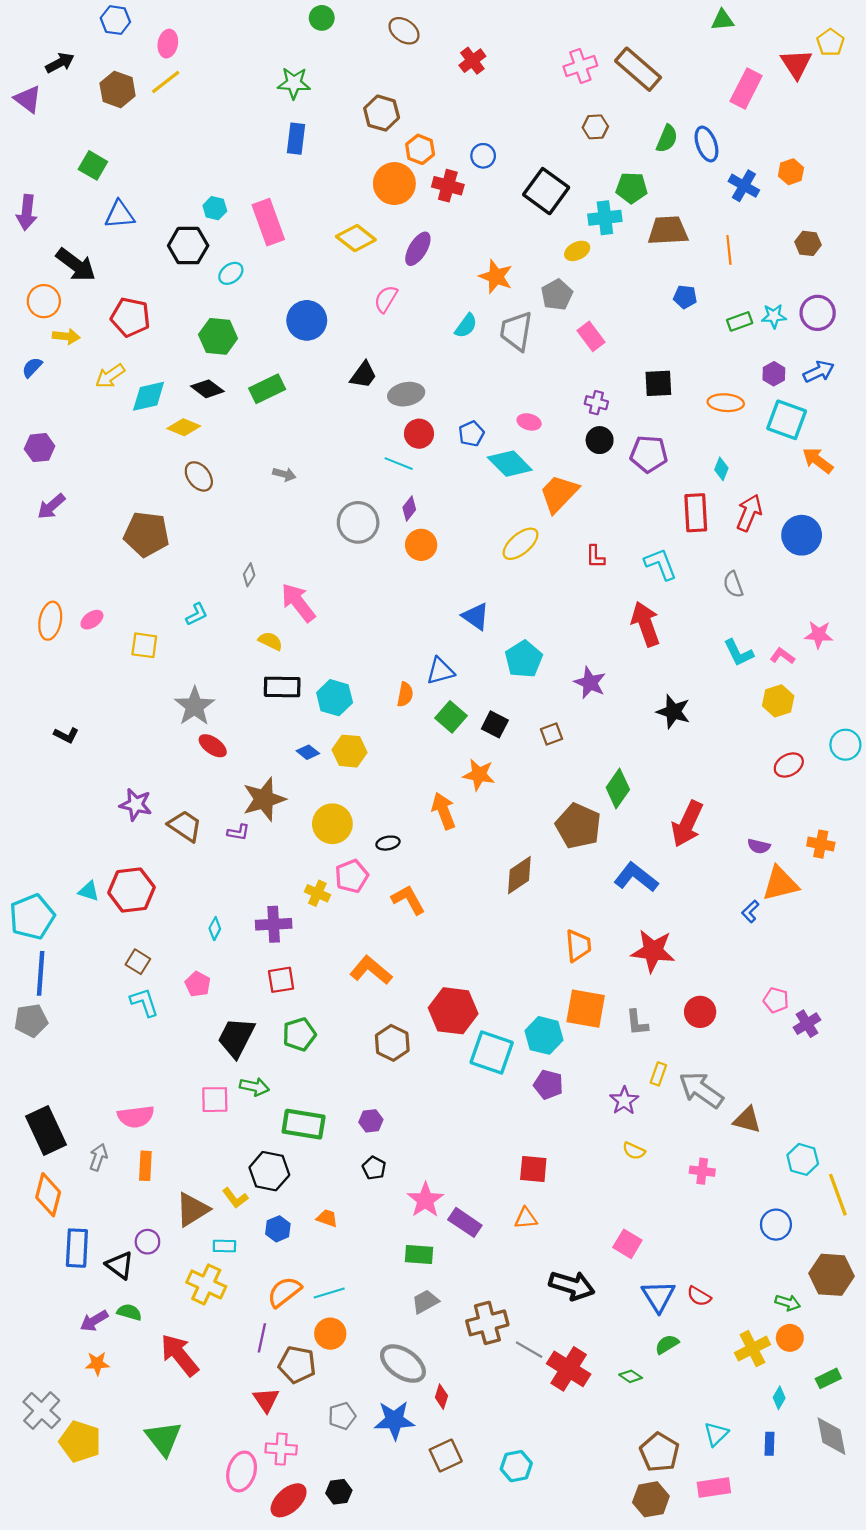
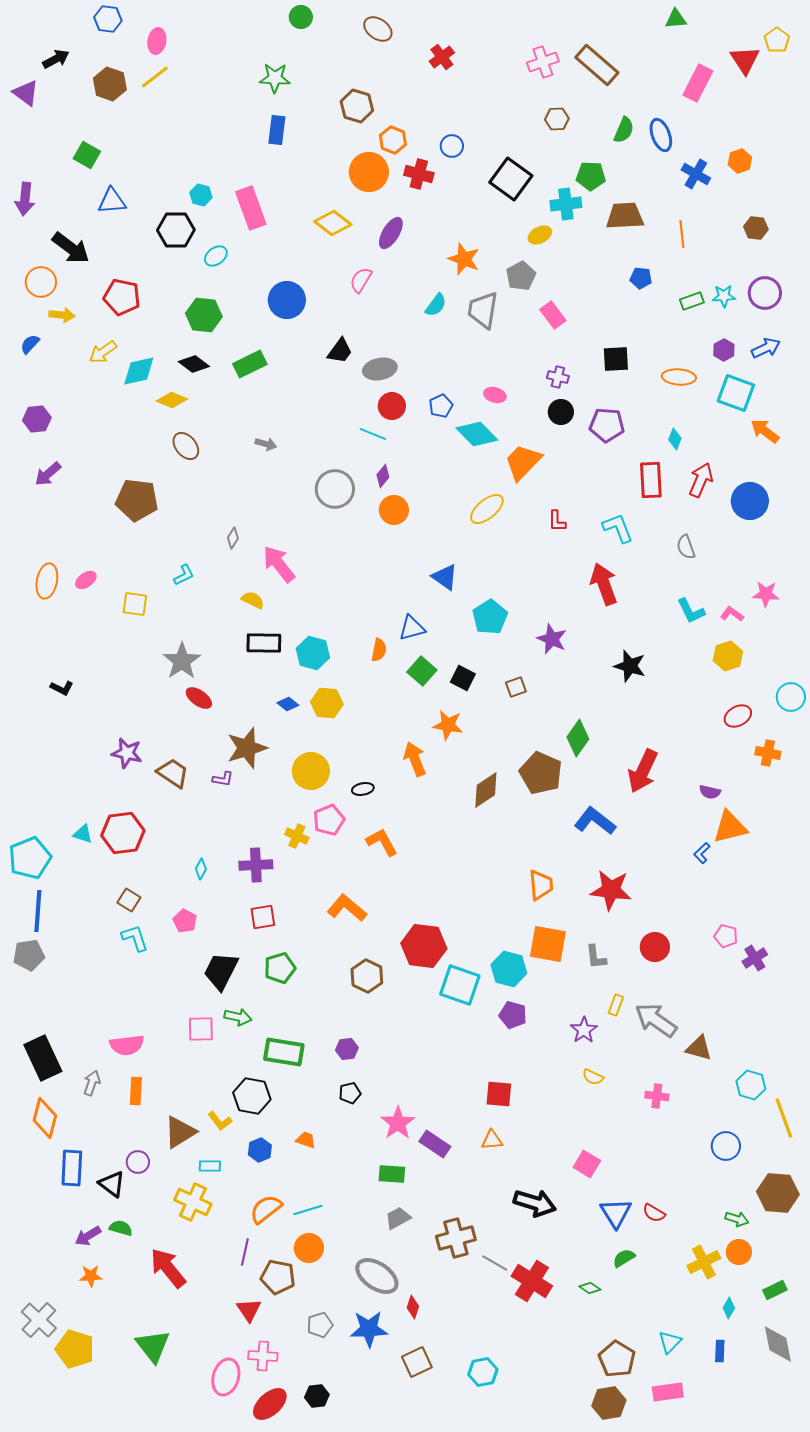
orange cross: (821, 844) -> (768, 753), moved
brown diamond: (519, 875) -> (486, 790), moved
black pentagon: (374, 1168) -> (350, 1093), turned 30

